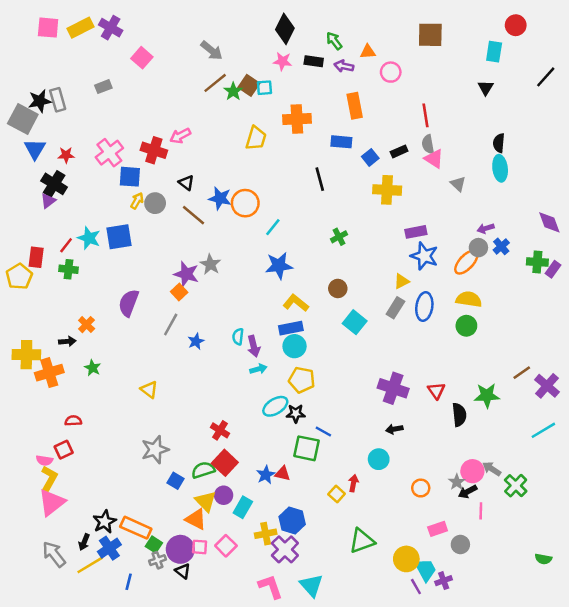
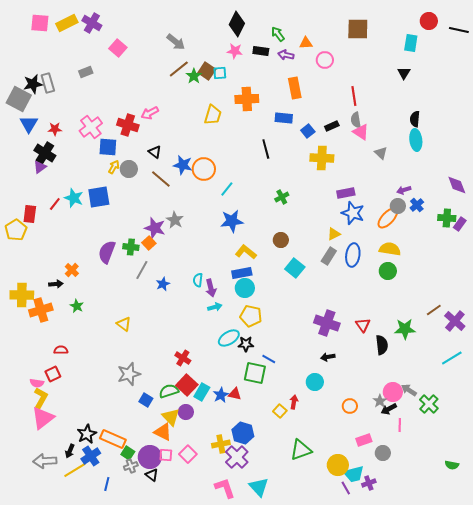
black line: (546, 77) -> (459, 30), moved, turned 60
green cross: (69, 269) -> (131, 247), moved
cyan rectangle: (243, 507) -> (202, 392), moved
gray arrow: (54, 554) -> (45, 461), turned -55
cyan trapezoid: (426, 570) -> (354, 474), turned 105

